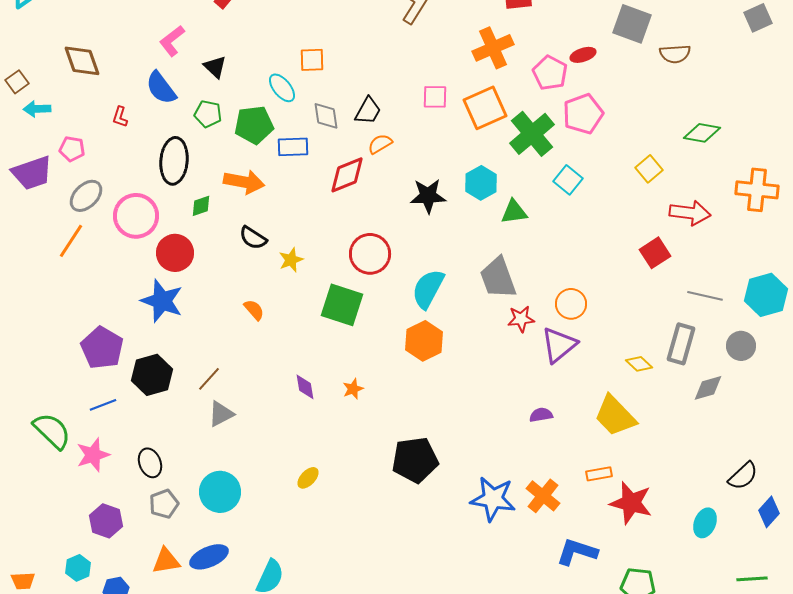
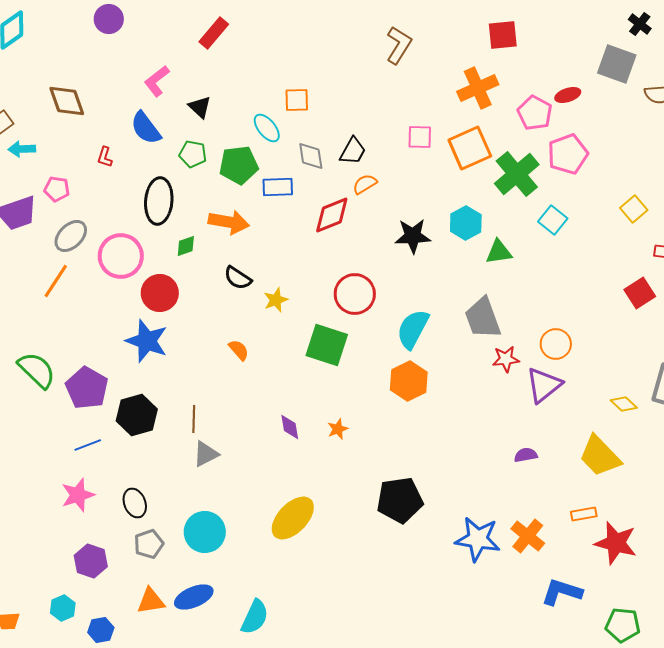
brown line: (209, 379) -> (194, 419), turned -40
green semicircle: (52, 431) -> (37, 370), moved
yellow ellipse: (308, 478) -> (293, 518), size x2.0

